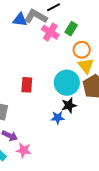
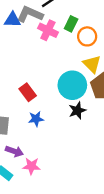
orange circle: (82, 50) -> (87, 36), moved
red rectangle: (27, 85) -> (28, 92), turned -35
blue star: (58, 118) -> (36, 119), moved

